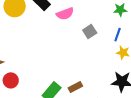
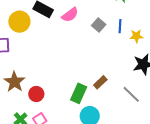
blue line: (118, 35) -> (120, 26), moved

